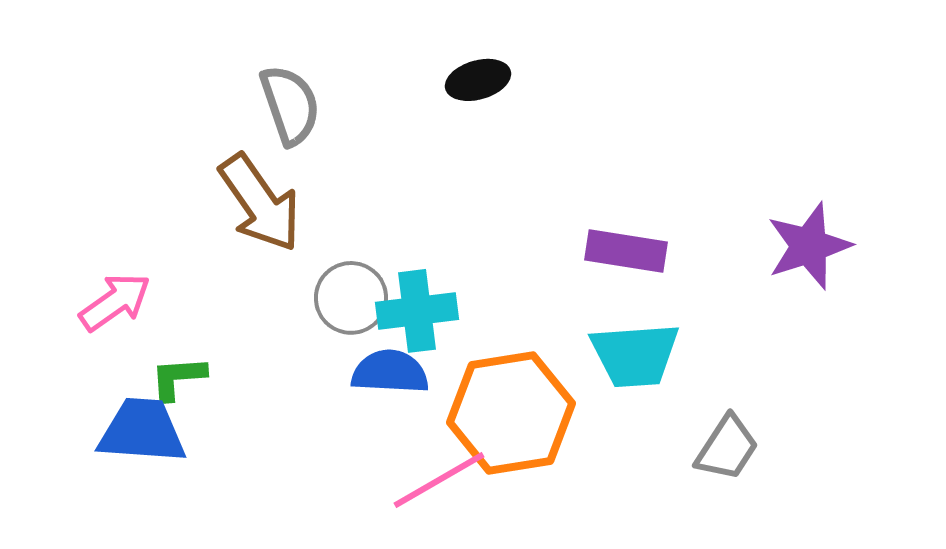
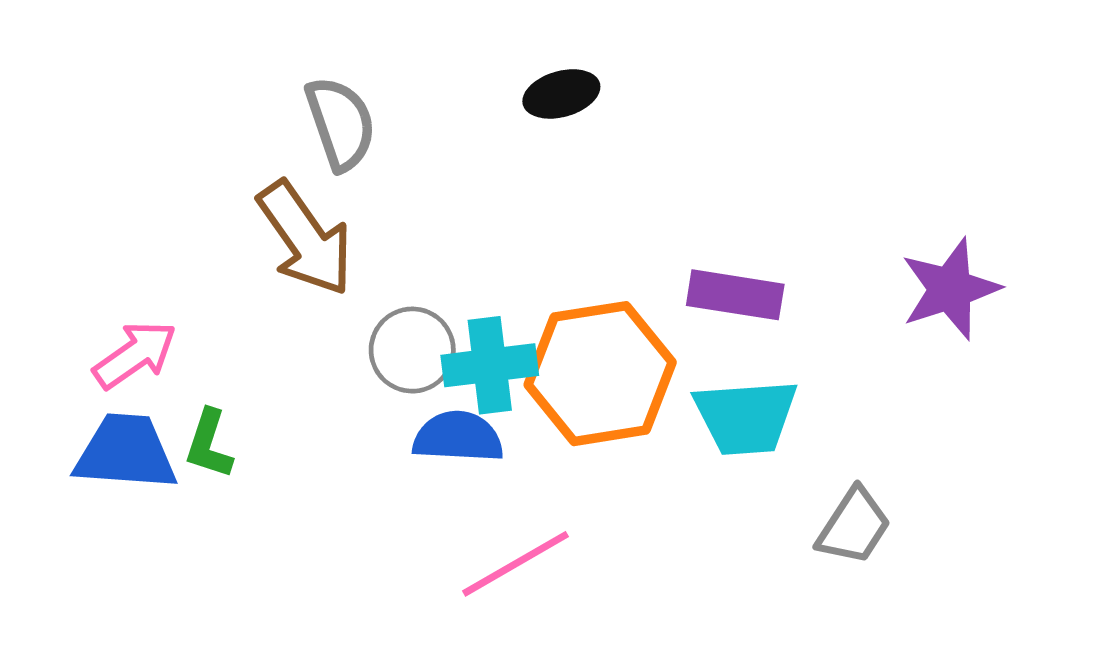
green L-shape: (178, 378) -> (209, 444), turned -68
orange hexagon: (511, 413) -> (600, 374), moved
blue trapezoid: (142, 431) -> (126, 452), moved

